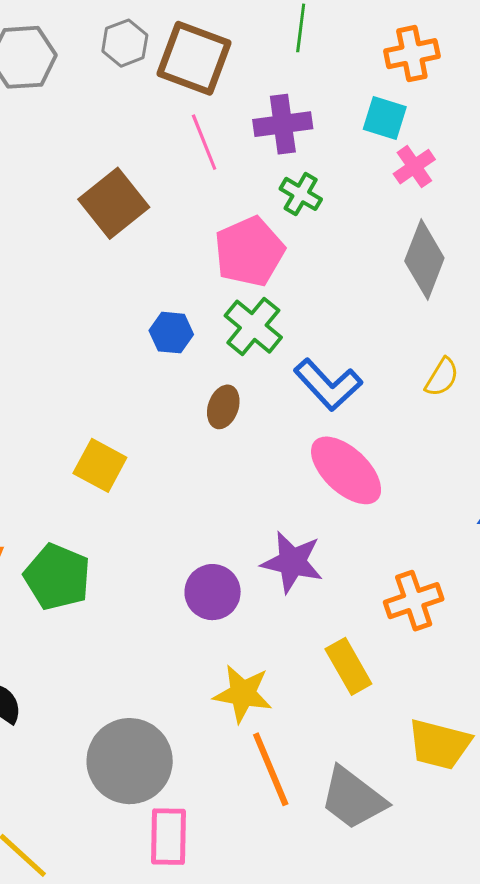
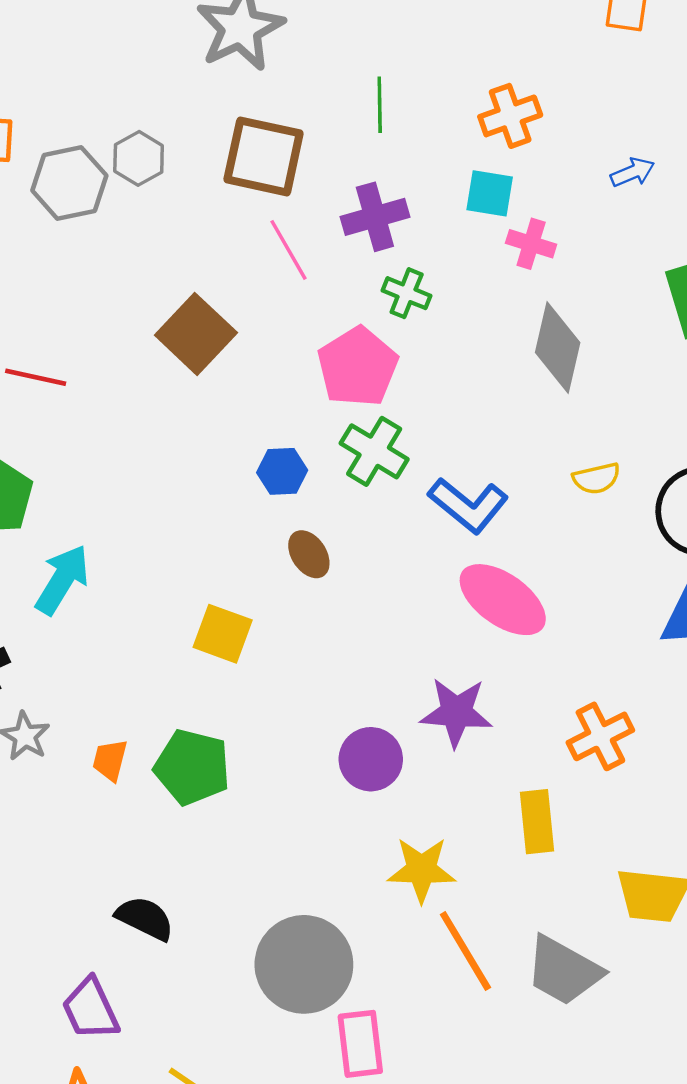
gray hexagon: (125, 43) -> (139, 158), moved
pink cross: (414, 167) -> (531, 244), turned -30
yellow semicircle: (442, 377) -> (596, 478), turned 54
brown ellipse: (223, 407) -> (309, 554), moved, turned -45
yellow rectangle: (348, 666) -> (537, 822), turned 32

